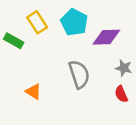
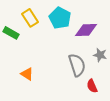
gray semicircle: (79, 74) -> (77, 65), moved
red semicircle: (121, 94) -> (92, 86), moved

